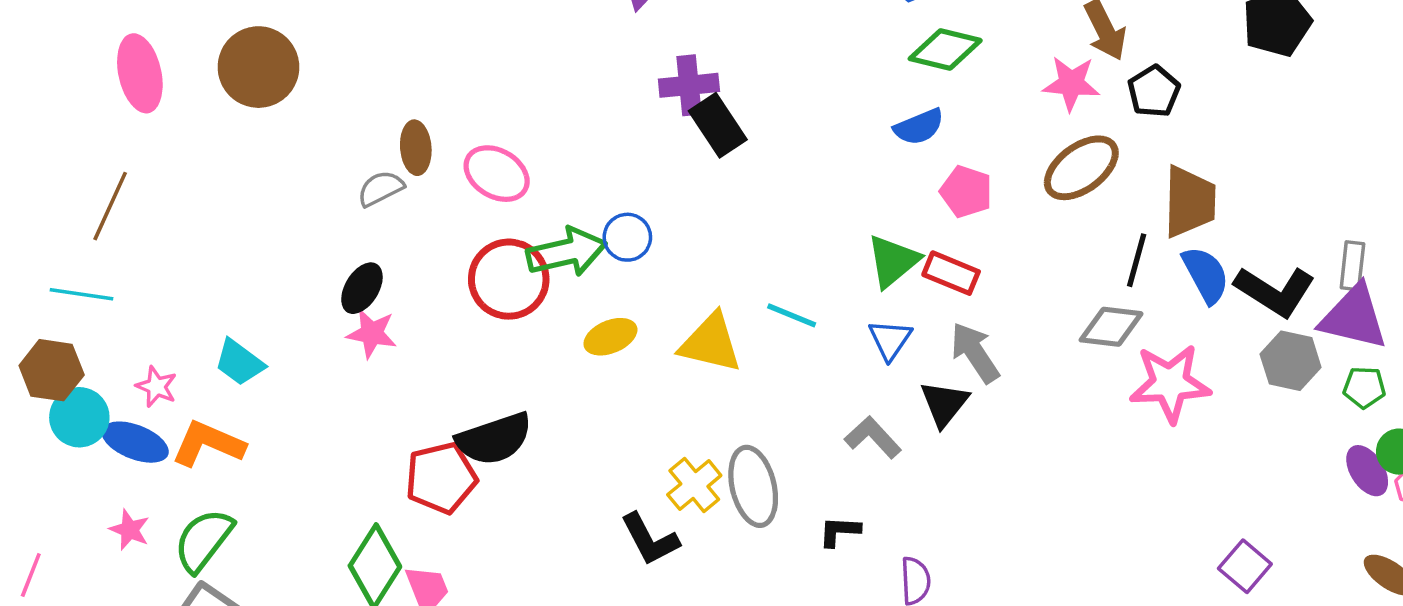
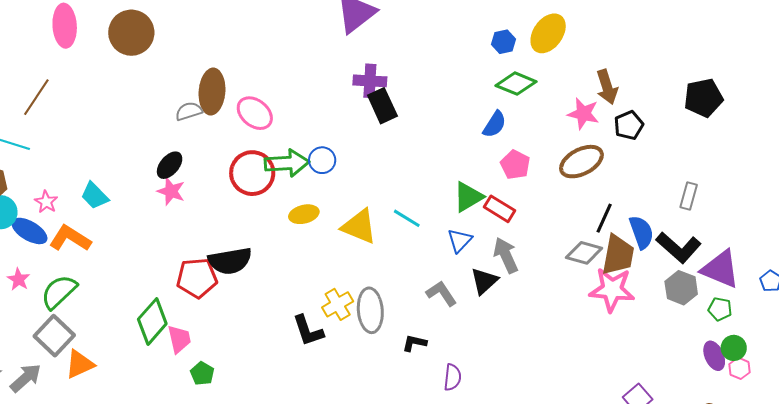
blue semicircle: (919, 127) -> (495, 124), turned -44
brown ellipse: (416, 148) -> (212, 92), size x1.5
brown trapezoid: (1190, 202) -> (618, 255), moved
gray rectangle: (1352, 266) -> (689, 196), moved

